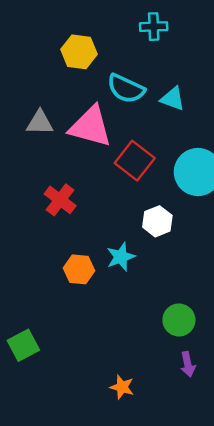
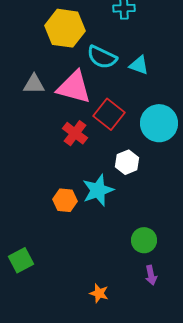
yellow hexagon: (79, 52) -> (65, 28), size x1.4
red cross: (60, 200) -> (75, 133), moved
cyan star: (121, 257) -> (98, 190), size x1.4

